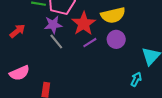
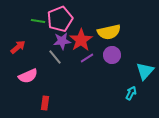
purple star: (53, 25) -> (62, 41), moved
pink semicircle: (20, 73) -> (28, 76), moved

